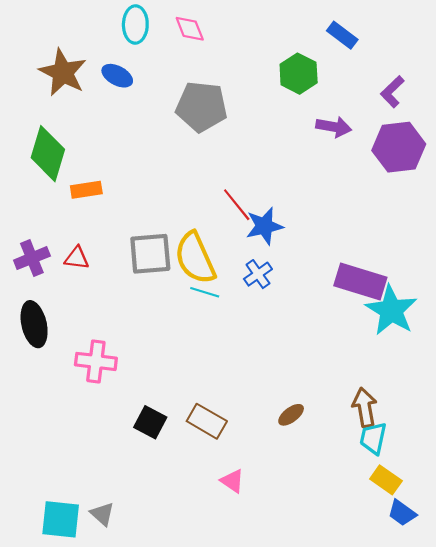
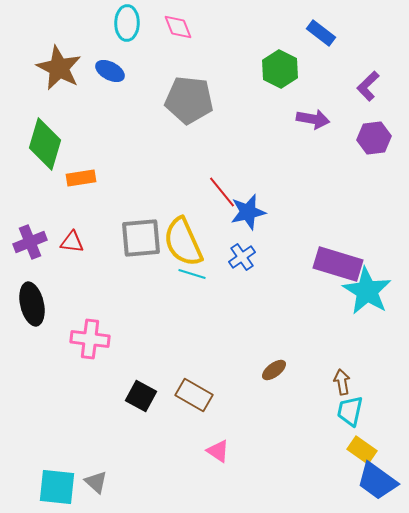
purple hexagon: (399, 147) -> (374, 138), size x0.7
brown arrow: (365, 407) -> (342, 382), size x0.7
brown ellipse: (291, 415) -> (274, 370), moved
blue trapezoid: (402, 513) -> (377, 481), size x1.5

